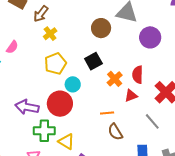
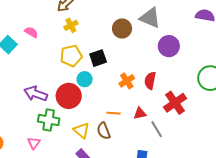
pink semicircle: (12, 47) -> (31, 32), turned -104
black square: (93, 61) -> (98, 58), moved
red triangle: (131, 96) -> (140, 113), moved
brown semicircle: (115, 132) -> (104, 131), moved
yellow triangle: (66, 141) -> (81, 130), moved

